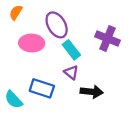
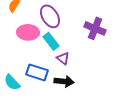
cyan rectangle: (71, 50) -> (51, 41), moved
black arrow: (92, 92) -> (64, 81), moved

